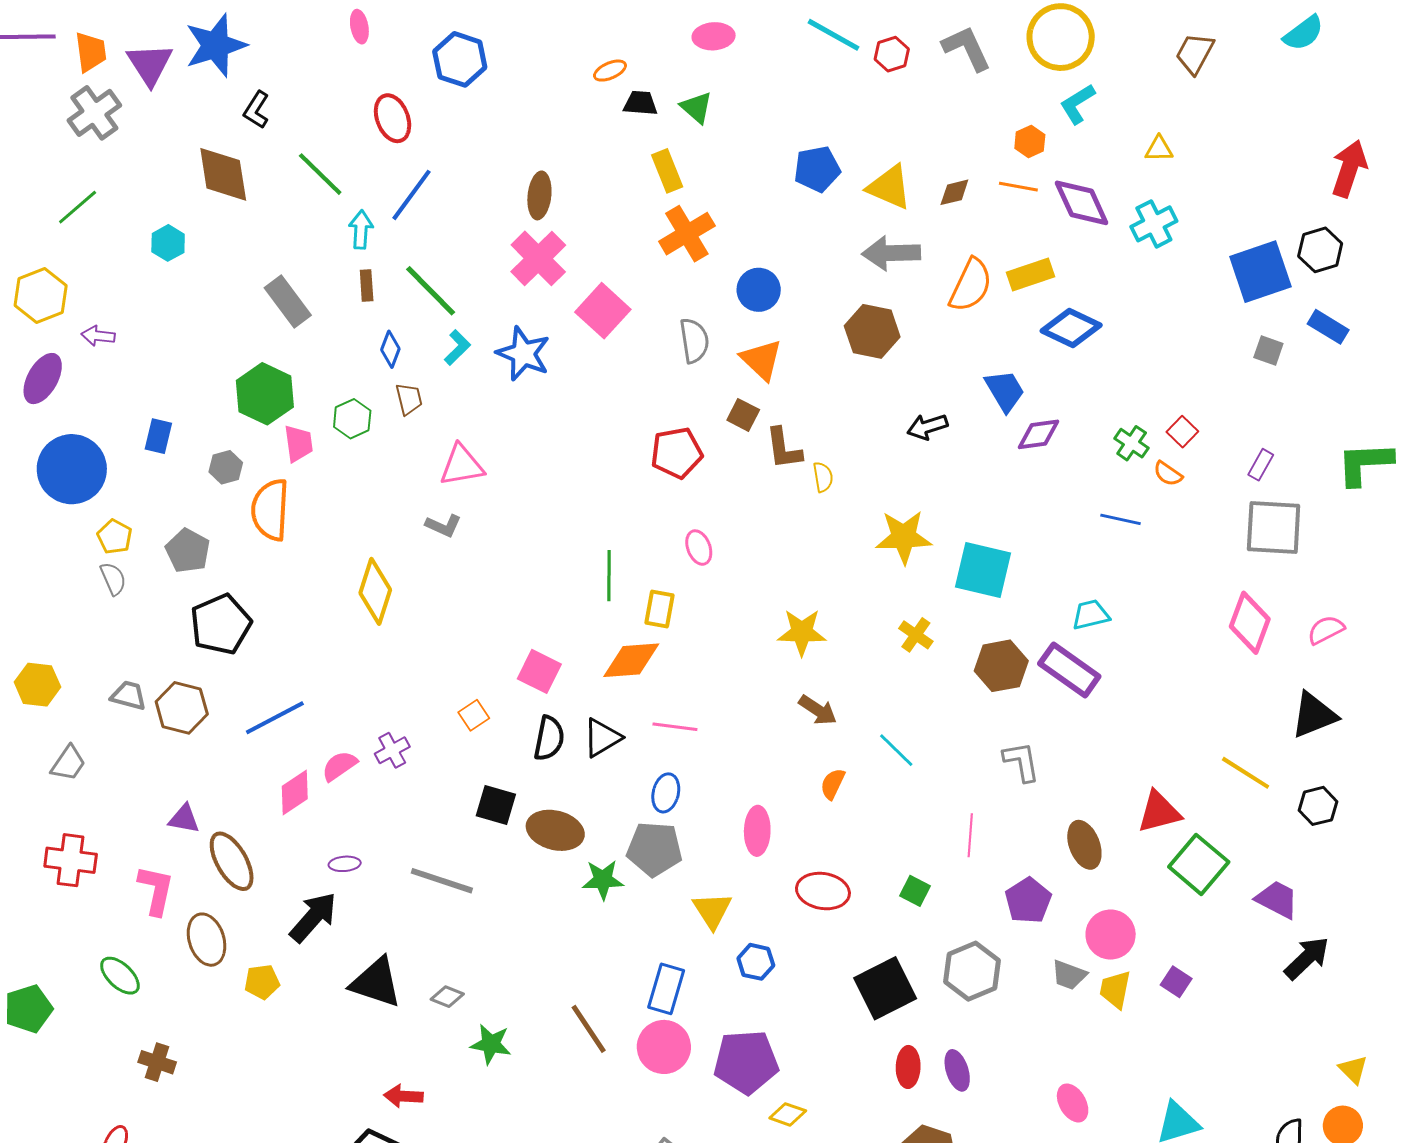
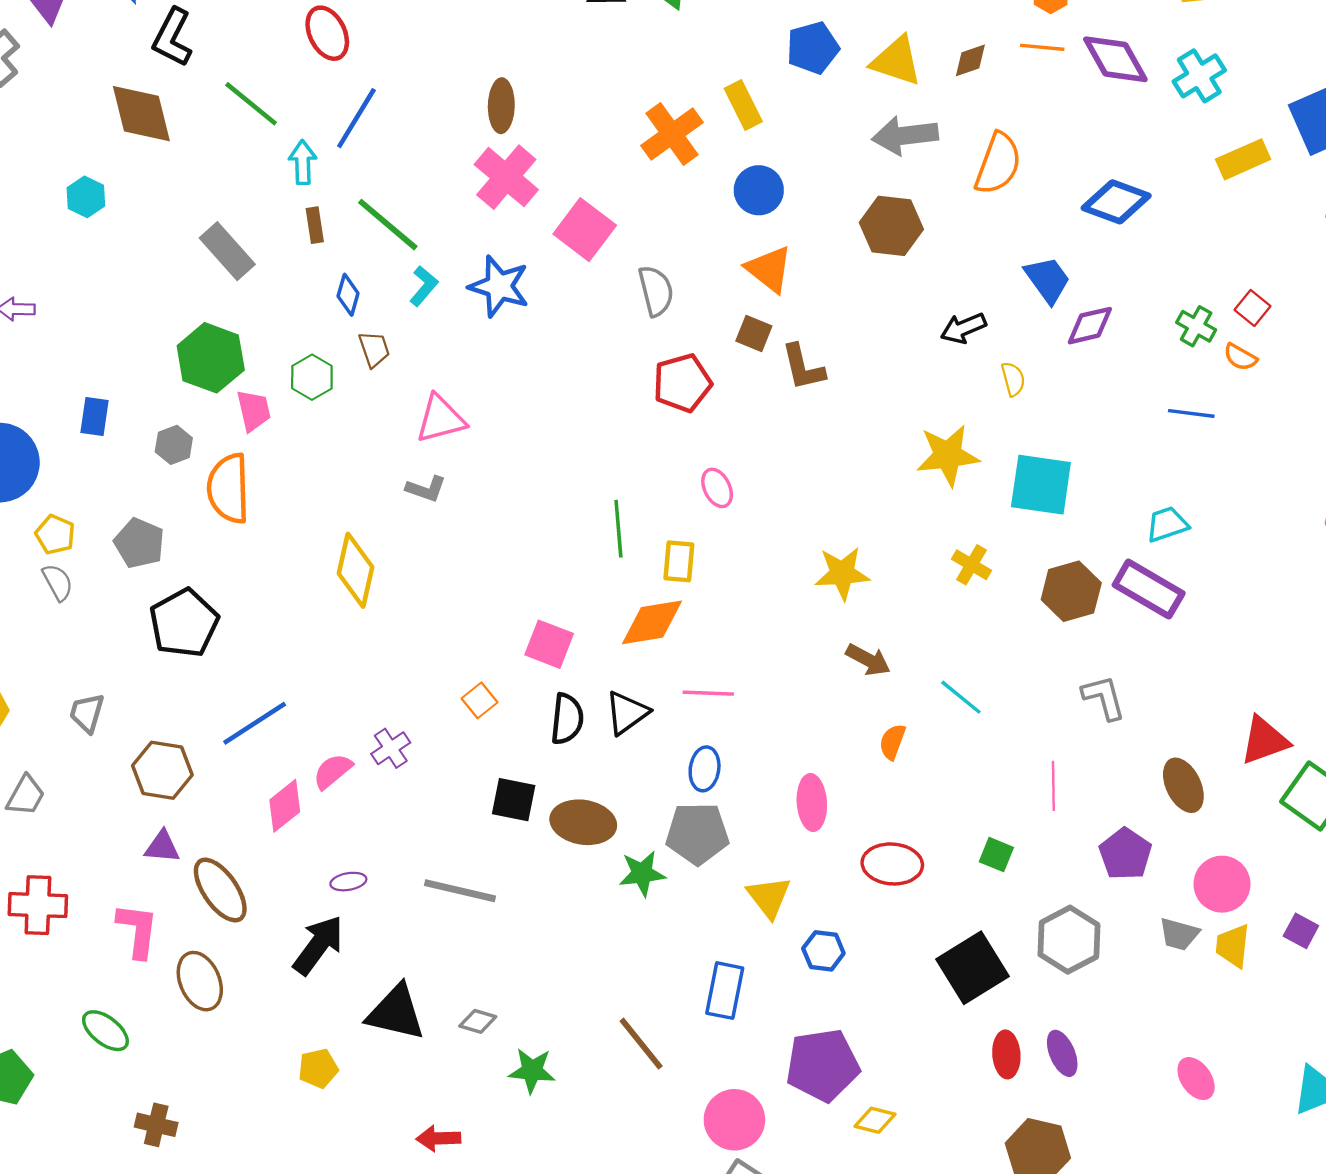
black L-shape: (256, 110) -> (172, 37), size x1.4
yellow rectangle: (667, 171) -> (743, 105), moved
yellow rectangle: (1030, 274) -> (1243, 159), moved
gray semicircle: (694, 341) -> (656, 291), moved
yellow semicircle: (823, 477) -> (1013, 379), moved
gray trapezoid: (129, 695) -> (87, 713), turned -84
brown hexagon: (182, 708) -> (162, 770), moved
yellow pentagon: (262, 982) -> (318, 1068), moved
pink circle: (664, 1047) -> (734, 1120), moved

